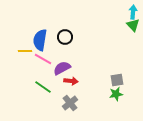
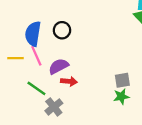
yellow line: (25, 51) -> (15, 58), moved
pink line: (43, 59) -> (36, 56), turned 36
gray cross: (70, 103) -> (54, 107), moved

